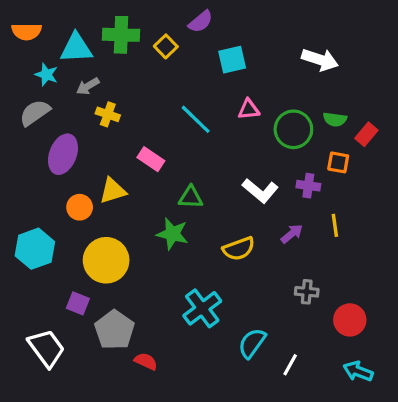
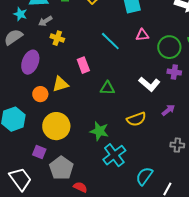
pink rectangle: (151, 159) -> (83, 65), turned 35
purple cross: (308, 186) -> (174, 72), moved
green star: (172, 234) -> (99, 131), moved

